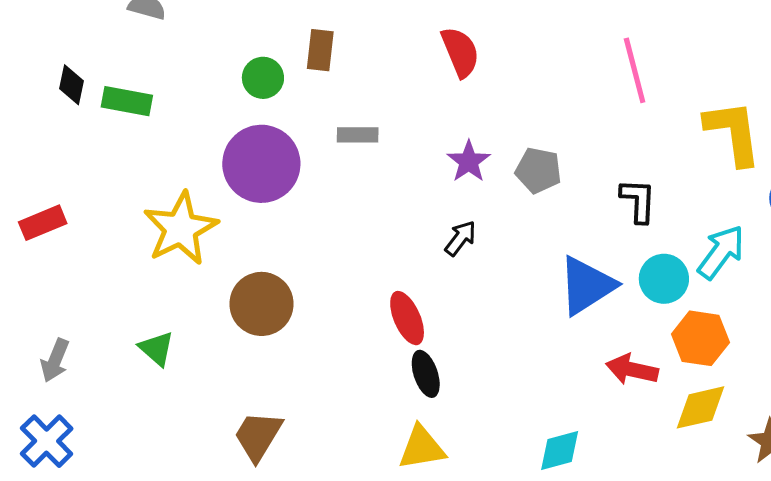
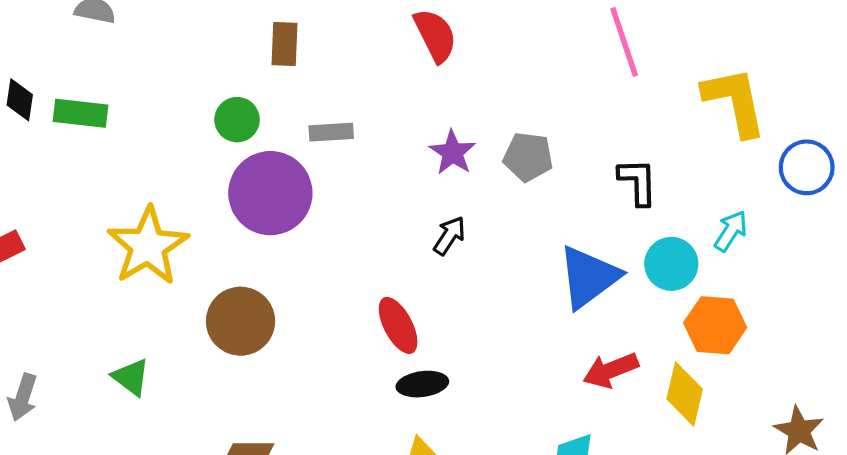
green circle: (263, 78) -> (237, 120), moved
purple circle: (261, 164) -> (270, 193), moved
cyan arrow: (721, 252) -> (731, 231), size x0.7
red arrow: (632, 370) -> (611, 370), moved, turned -30
black ellipse: (426, 374) -> (422, 384), turned -75
yellow diamond: (701, 407) -> (685, 394), moved, turned -60

